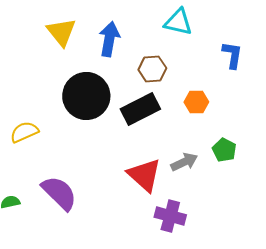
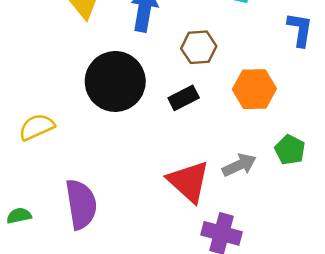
orange hexagon: (196, 102) -> (254, 89), size x1.4
black rectangle: (140, 109) -> (184, 98), size x0.6
purple semicircle: (59, 193) -> (81, 204), turned 36

